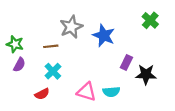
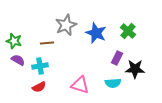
green cross: (150, 20) -> (128, 31), moved
purple semicircle: (19, 65) -> (18, 60), turned -88
cyan cross: (53, 71) -> (40, 66), moved, turned 35
cyan semicircle: (111, 92) -> (113, 83), moved

